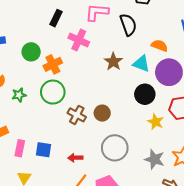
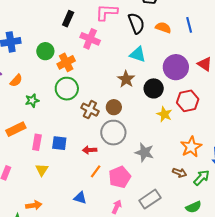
orange semicircle: (159, 46) -> (163, 28), moved
brown star: (113, 62) -> (126, 79), moved
cyan triangle: (141, 64) -> (138, 54), moved
green star: (19, 95) -> (32, 101), moved
gray circle: (115, 148) -> (113, 133), moved
gray star: (154, 159) -> (144, 152), moved

